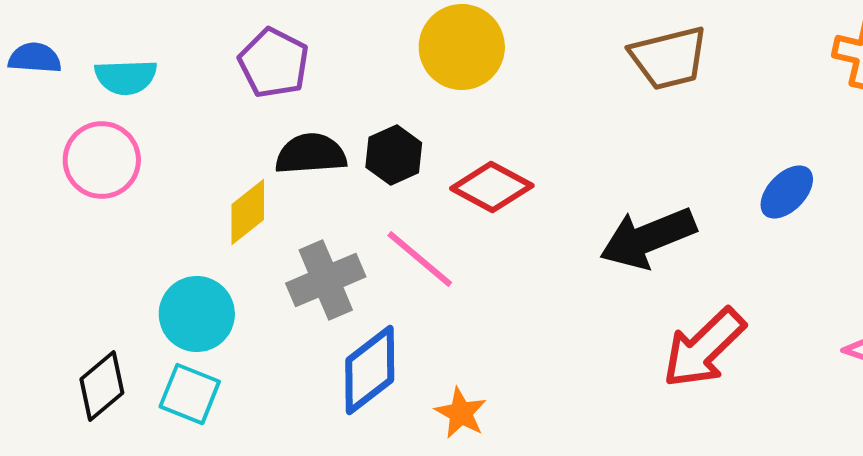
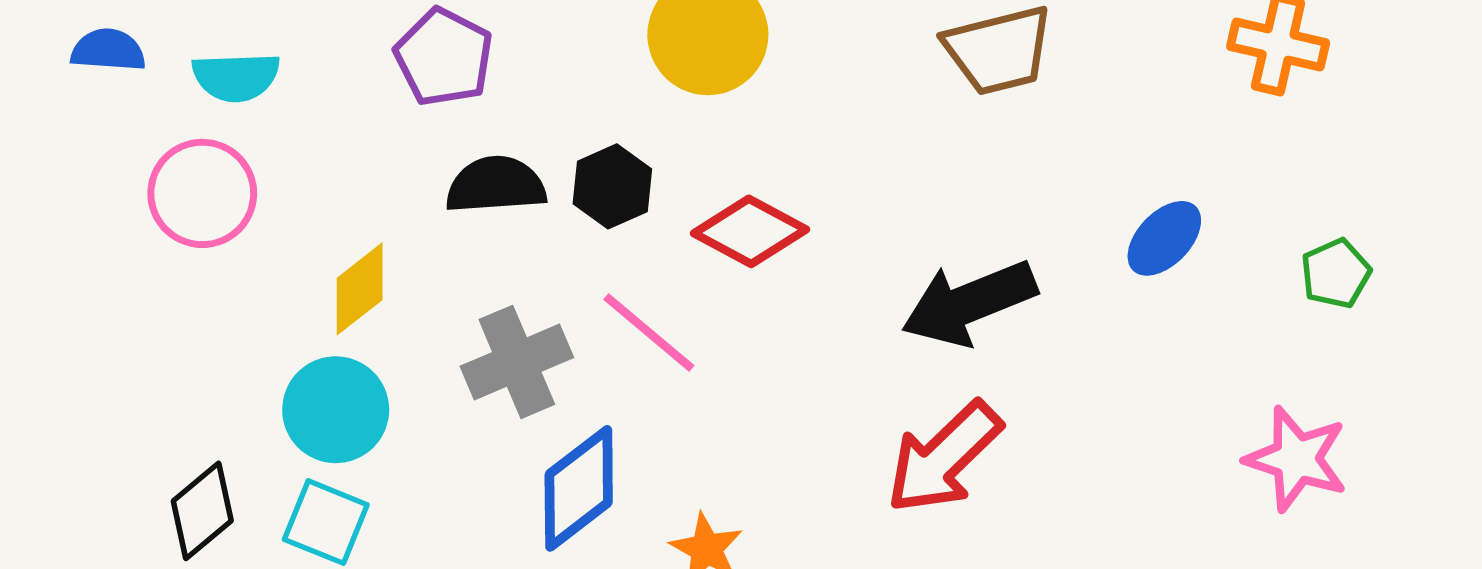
yellow diamond: (248, 212) -> (360, 289), moved
red arrow: (704, 348) -> (944, 457), moved

